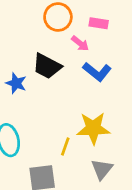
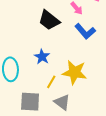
blue star: (16, 83) -> (42, 57), moved
gray triangle: (102, 169) -> (62, 102), moved, turned -42

